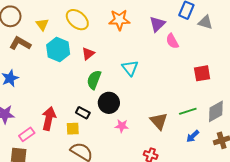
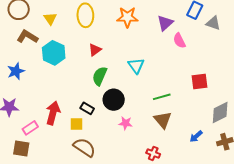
yellow ellipse: (77, 20) -> (85, 15), turned 45
cyan hexagon: (58, 50) -> (54, 53), moved
red square: (202, 73) -> (200, 82), moved
green line: (188, 111) -> (162, 97), moved

